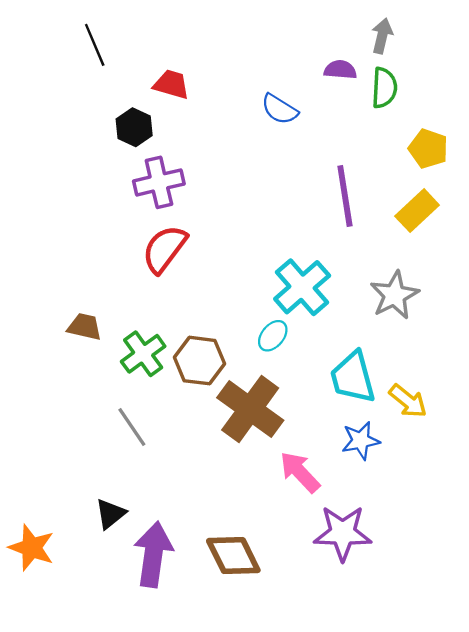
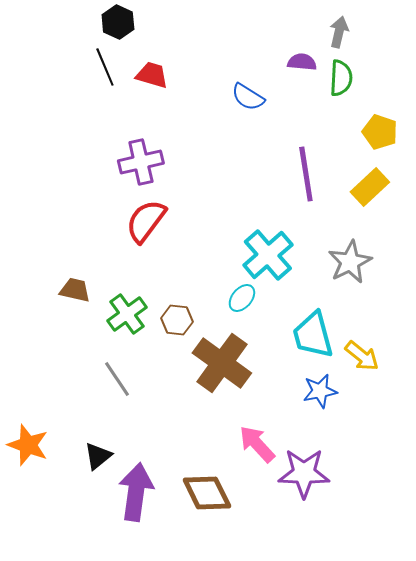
black line: (95, 45) -> (105, 67), moved
black hexagon: (134, 127) -> (118, 22), moved
brown hexagon: (199, 361) -> (177, 320), size x0.7
pink arrow: (300, 472) -> (257, 444), moved
orange star: (32, 548) -> (28, 445), moved

